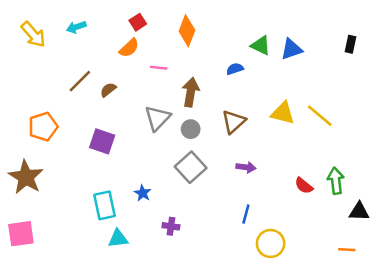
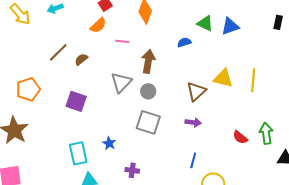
yellow line: (320, 116) -> (253, 80), turned 55
brown triangle: (234, 122) -> (196, 91), moved
gray square: (191, 167) -> (148, 122), turned -30

